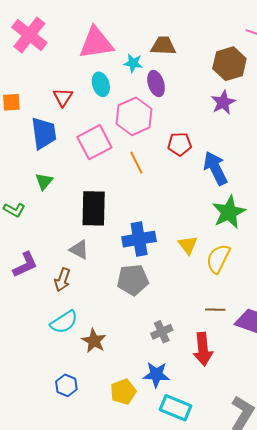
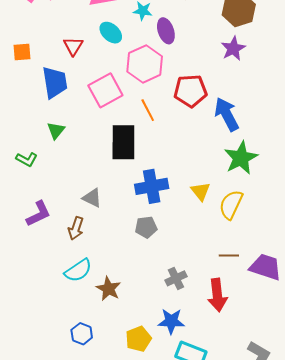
cyan ellipse: (101, 84) -> (111, 33), turned -30
red pentagon: (180, 144) -> (191, 91), size x1.4
black rectangle: (94, 208) -> (123, 142), moved
gray pentagon: (133, 280) -> (146, 227), size x0.7

